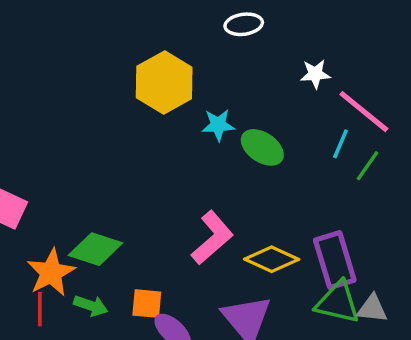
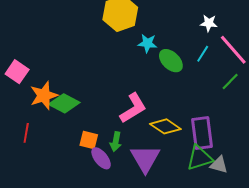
cyan line: (340, 144) -> (203, 54), moved
orange star: (51, 273) -> (44, 95), moved
green triangle: (338, 302) -> (200, 158), turned -40
green arrow: (91, 306) -> (116, 142), moved, turned 72

